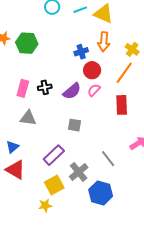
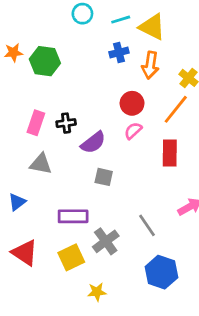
blue cross: (81, 52) -> (119, 52), moved
purple semicircle: (72, 91) -> (93, 143), moved
purple rectangle: (54, 155) -> (73, 216), turned 40
red triangle: (15, 170) -> (25, 253), moved
blue hexagon: (101, 193) -> (161, 272), moved
yellow star: (45, 205) -> (97, 292), moved

